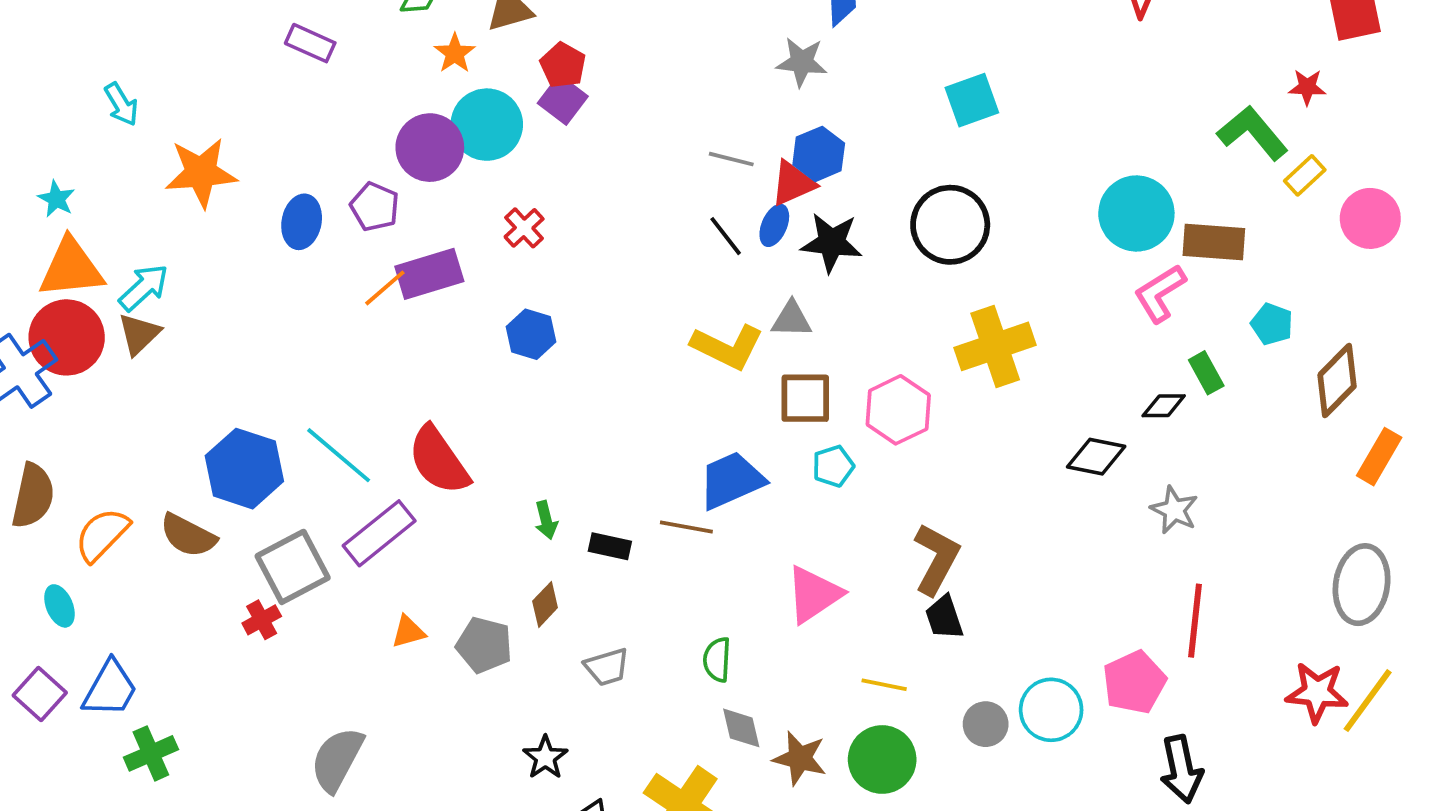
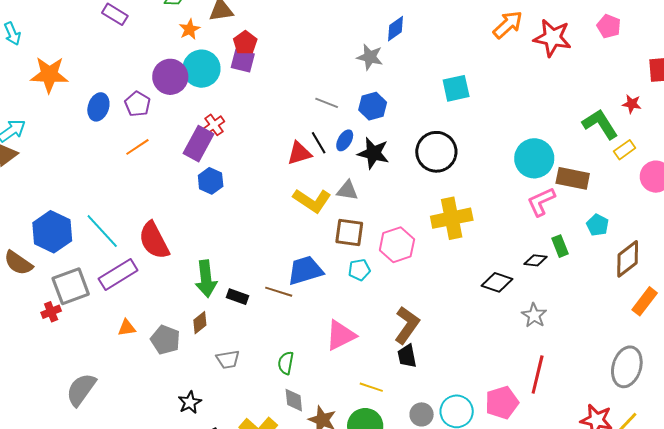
purple square: (563, 100) -> (243, 61), turned -30
red triangle: (793, 183) -> (299, 153), moved
purple rectangle: (429, 274) -> (199, 144), moved, turned -52
green arrow: (546, 520) -> (206, 279), size x1.8

